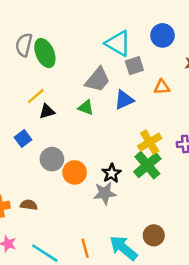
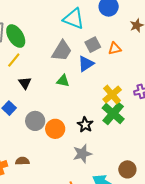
gray square: (134, 66) -> (93, 45), moved
yellow line: (36, 96) -> (14, 60), moved
green triangle: (86, 108) -> (63, 81), moved
black triangle: (47, 111) -> (25, 83), turned -40
gray star: (105, 193) -> (82, 154), moved

